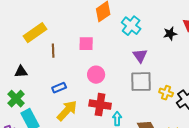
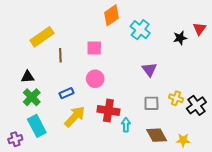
purple triangle: (140, 56) -> (149, 70), moved
pink circle: (96, 75) -> (95, 79), moved
gray square: (141, 82) -> (151, 103), moved, size x0.7
green cross: (16, 99) -> (32, 97), moved

